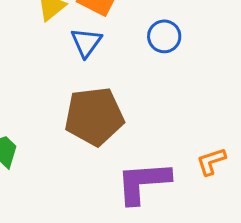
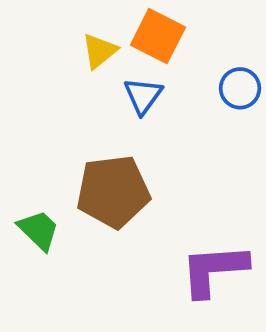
brown pentagon: (94, 116) -> (113, 192), moved

